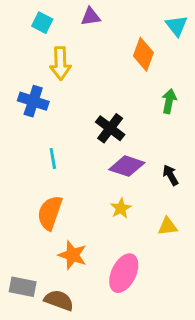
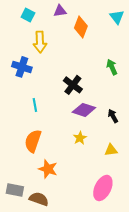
orange diamond: (143, 54) -> (81, 27), moved
green arrow: (169, 101) -> (112, 67), turned -35
pink ellipse: (124, 273) -> (103, 188), moved

